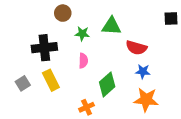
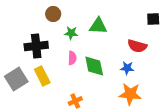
red semicircle: (136, 48) -> (137, 46), moved
gray square: (23, 83) -> (16, 79), size x1.6
green diamond: (107, 84) -> (94, 66), moved, turned -60

